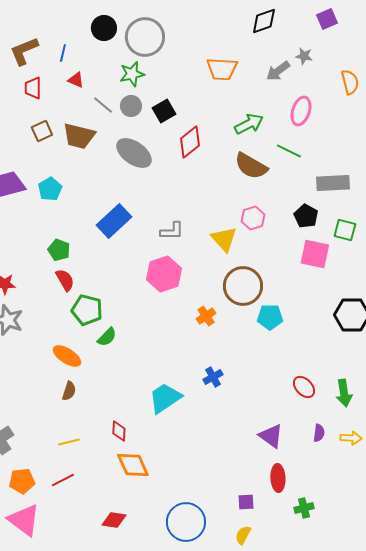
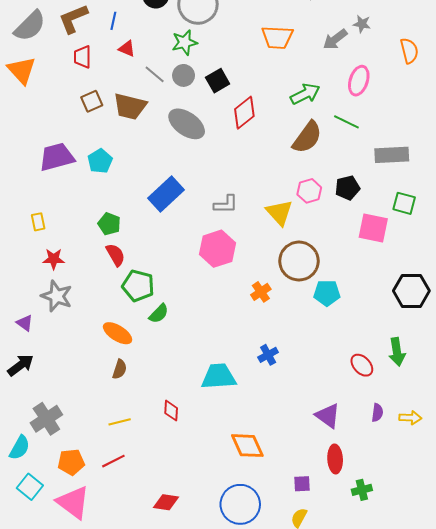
brown semicircle: (251, 166) -> (307, 137), turned -84
black pentagon: (306, 216) -> (347, 188), moved, turned 30
green arrow: (344, 393) -> (397, 352), moved
cyan trapezoid: (165, 398) -> (219, 376), turned 30
orange diamond: (133, 465) -> (247, 446), moved

